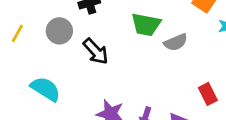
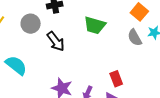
gray semicircle: (176, 42) -> (135, 38), moved, turned 78
red rectangle: (208, 94) -> (116, 79), moved

